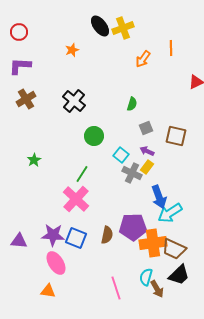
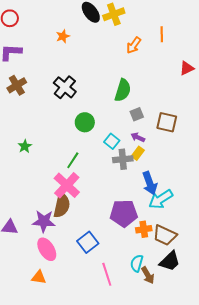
green semicircle: (132, 104) -> (123, 90), size x1.6
gray cross: (132, 173) -> (123, 159), turned -30
brown semicircle: (107, 235) -> (62, 205), moved, size x1.4
blue square: (76, 238) -> (88, 242), moved, turned 30
orange cross: (153, 243) -> (144, 229), size x0.6

